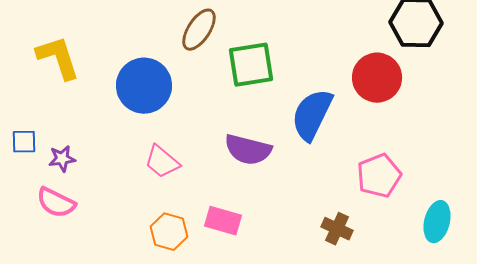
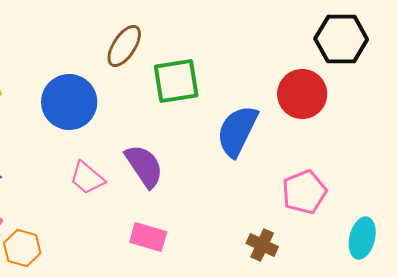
purple semicircle: (248, 150) -> (144, 166), moved, turned -138
orange hexagon: (169, 232) -> (22, 248), moved

